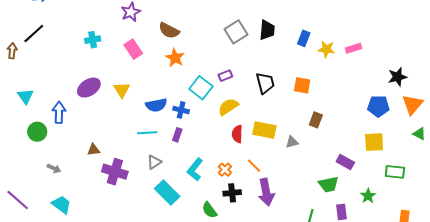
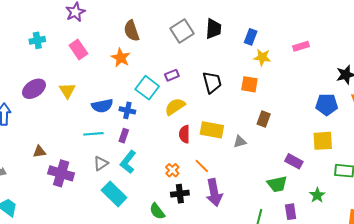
brown semicircle: (169, 30) -> (132, 31), moved, turned 45
yellow star: (326, 49) -> (262, 57), moved
cyan L-shape: (195, 170) -> (128, 162), moved

